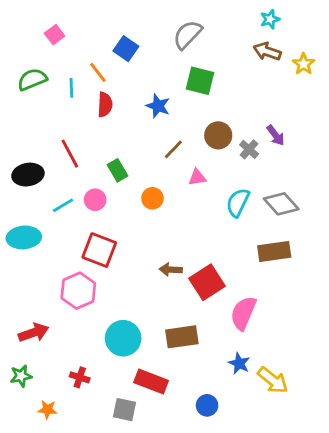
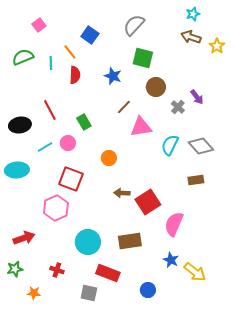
brown circle: (218, 135) -> (156, 87), moved
pink triangle: (197, 177) -> (141, 127), size x1.6
orange circle: (152, 198) -> (109, 158), moved
brown rectangle: (274, 251) -> (196, 180), size x0.7

